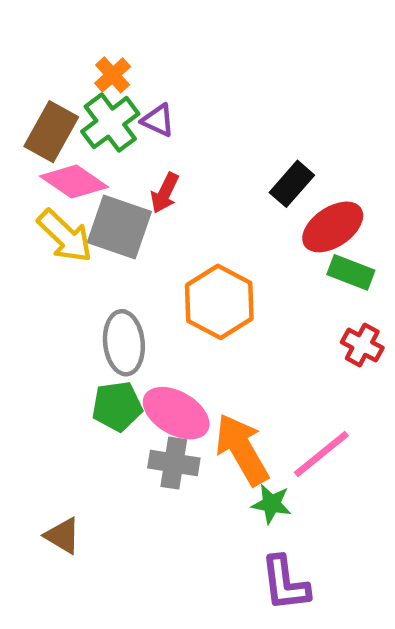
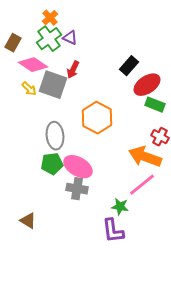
brown rectangle: (51, 132) -> (13, 43), moved, size x0.7
yellow arrow: (65, 236) -> (29, 89), size x0.6
orange arrow: (242, 449) -> (145, 157), moved, turned -40
purple L-shape: (285, 583) -> (113, 231), moved

